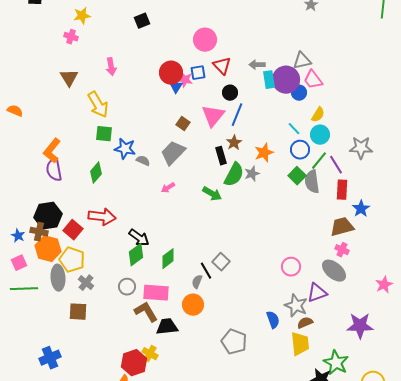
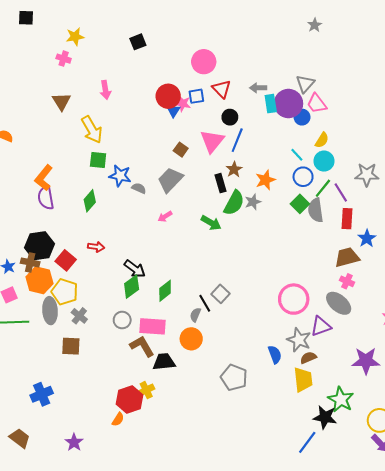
gray triangle: (302, 61) -> (305, 84), turned -36
red arrow: (102, 217) -> (96, 247), size x0.6
pink circle: (291, 267) -> (294, 299), size x1.5
yellow cross: (150, 354) -> (146, 390), turned 35

